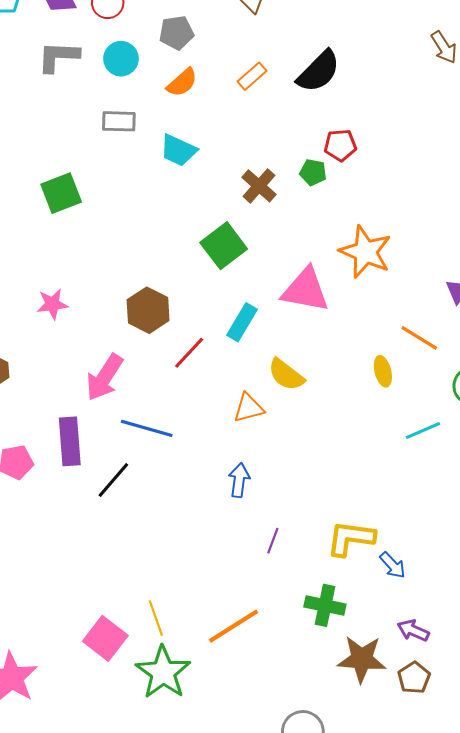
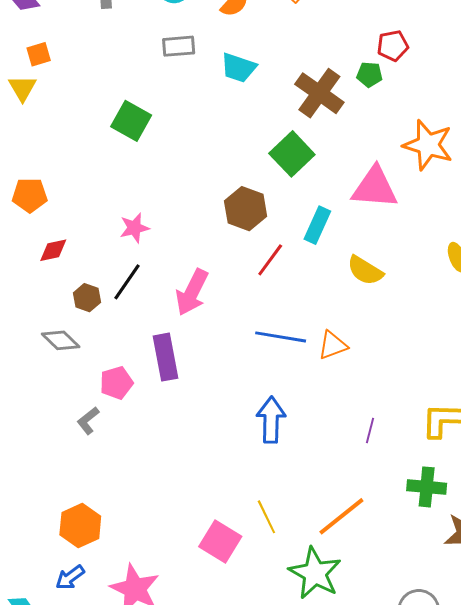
brown cross: (259, 186) -> (319, 93), size x1.4
green square: (61, 193) -> (131, 121), turned -33
brown hexagon: (148, 310) -> (246, 209), moved
orange triangle: (249, 408) -> (333, 345), moved
blue line: (147, 428) -> (281, 337), moved
black line: (113, 480) -> (127, 282), moved
blue arrow: (239, 480) -> (271, 420), moved, size x1.4
green star: (163, 672) -> (315, 573), moved

